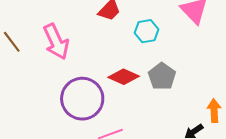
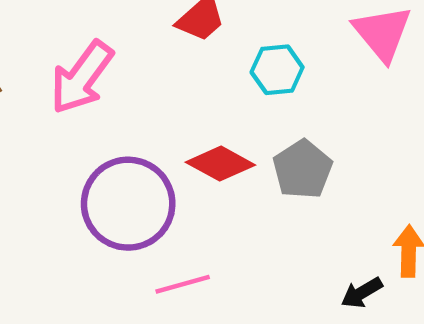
pink arrow: (56, 42) -> (82, 77), turned 57

